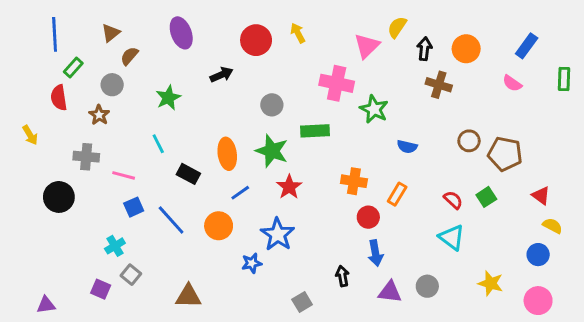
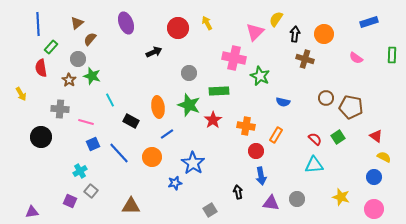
blue rectangle: (527, 46) -> (369, 22), moved, turned 36
green star: (168, 98) -> (92, 76), moved, turned -30
red star: (289, 187) -> (213, 120), moved
cyan triangle: (452, 237) -> (314, 165), turned -42

